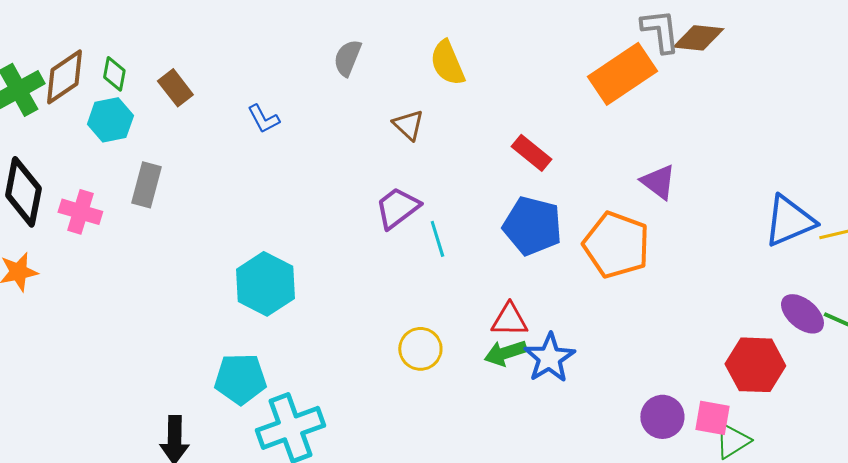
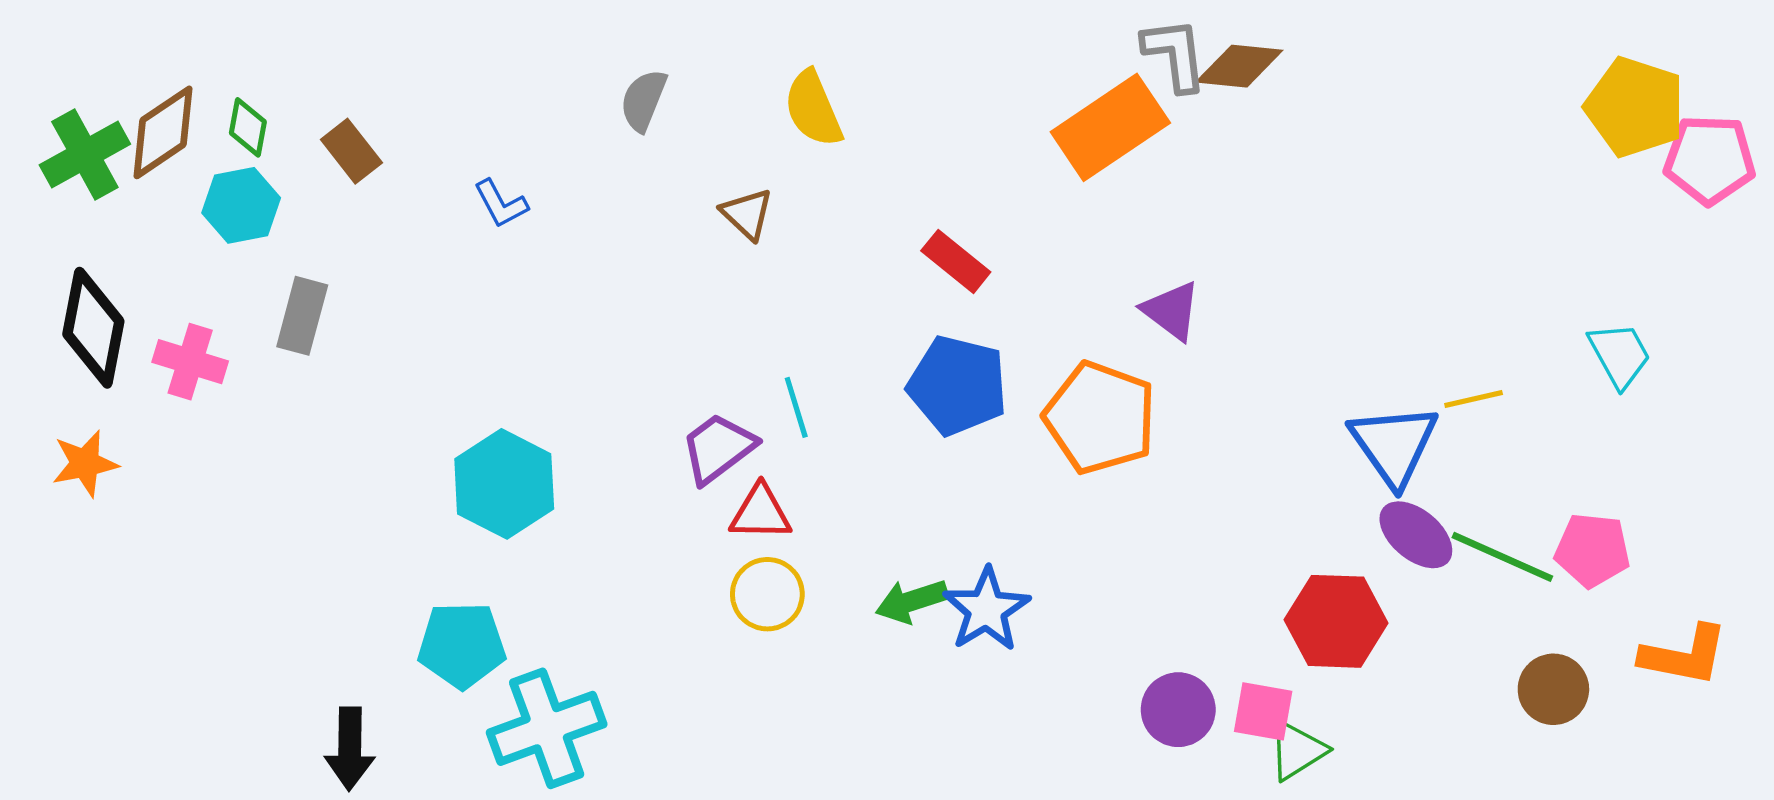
purple trapezoid: (397, 208) -> (718, 448), moved
blue triangle: (789, 221) -> (1394, 445), moved, turned -42
red triangle: (509, 320) -> (761, 513), moved

